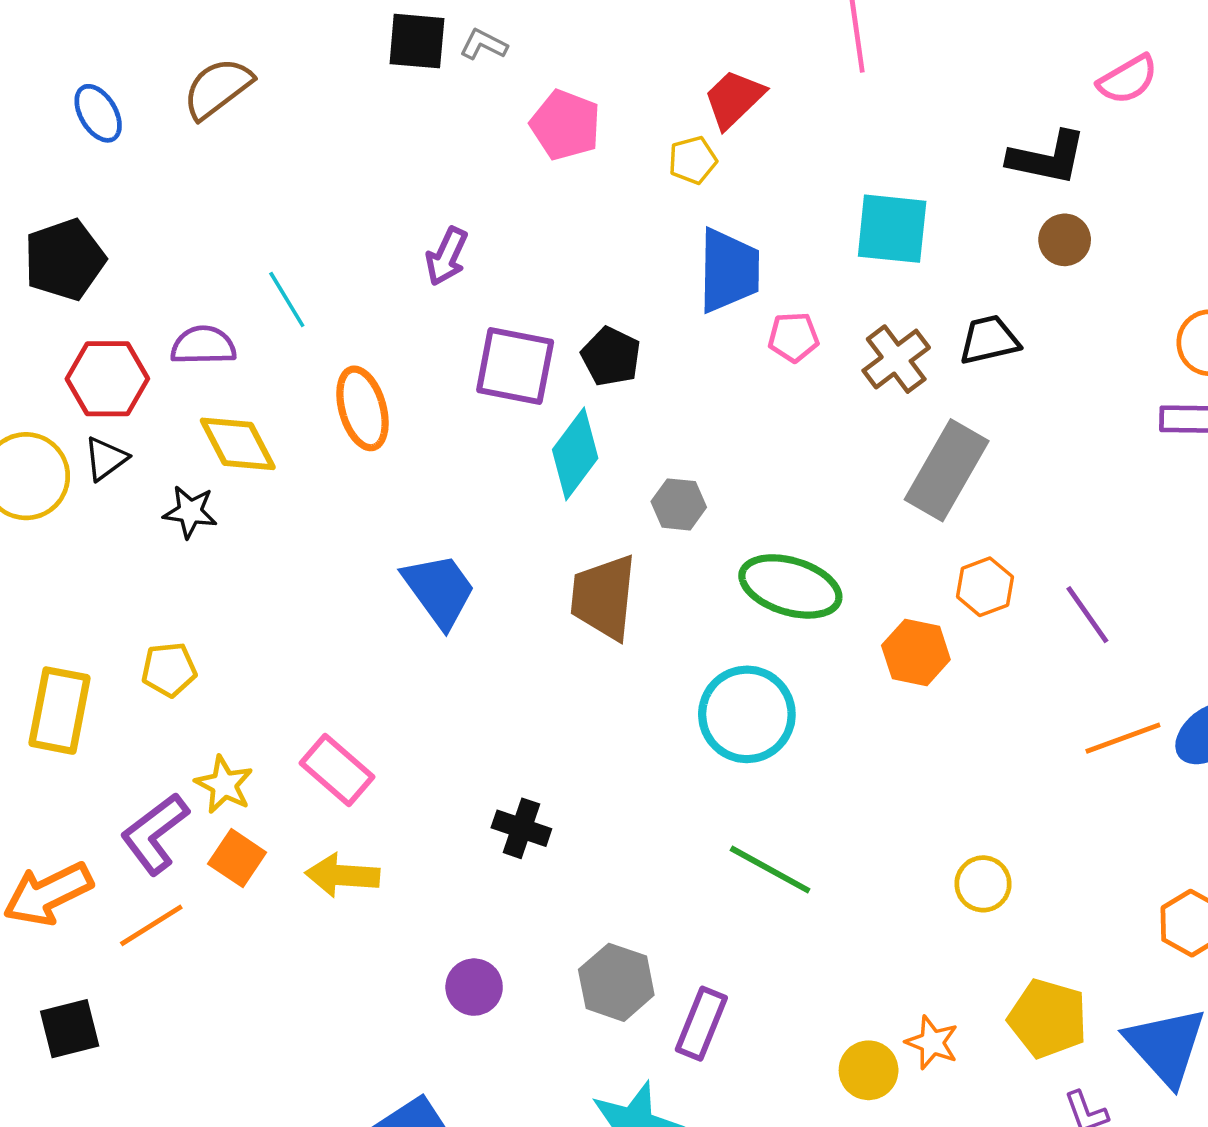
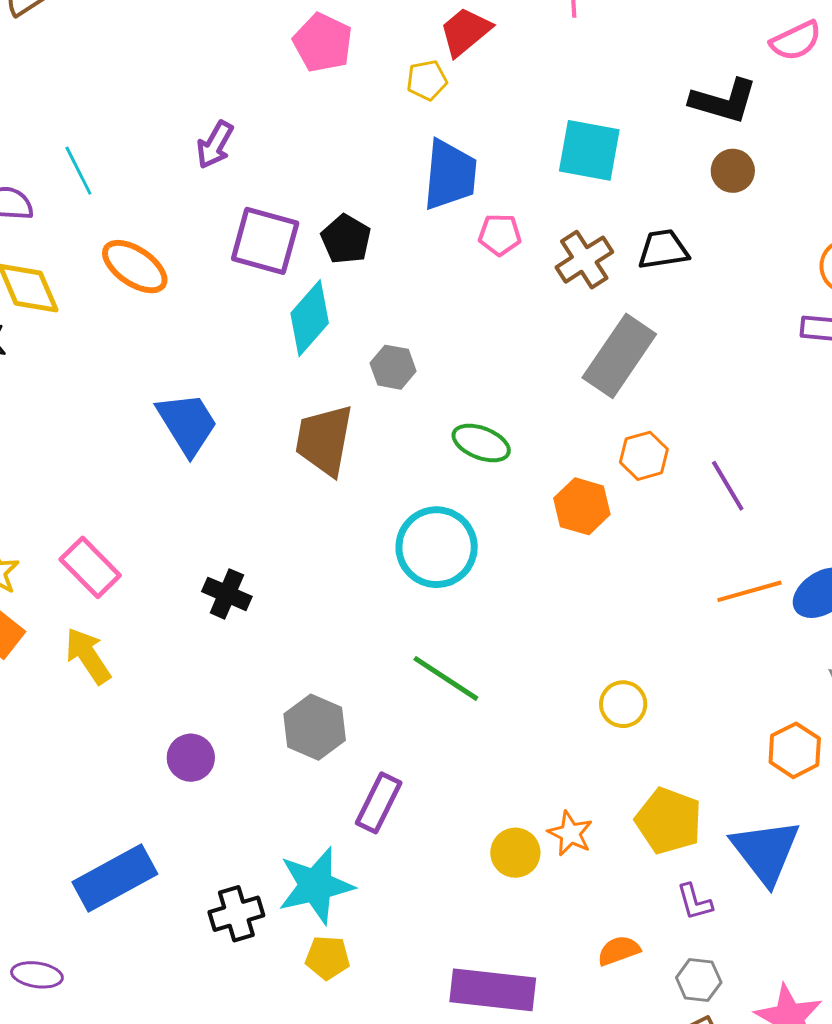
orange ellipse: (362, 408) -> (135, 267), turned -44
green ellipse: (790, 586) -> (481, 443), size x0.7
black cross: (521, 828) -> (227, 594), moved
yellow arrow: (342, 875) -> (88, 656), turned 48
gray hexagon: (616, 982) -> (315, 727), moved

